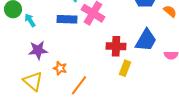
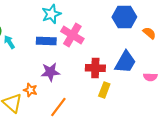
purple star: (38, 50) -> (50, 72), moved
orange star: (60, 68) -> (30, 90), moved

